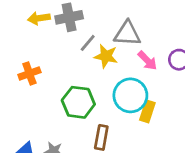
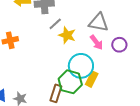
gray triangle: (127, 34) -> (99, 22), moved
green hexagon: (78, 102) -> (70, 82), moved

